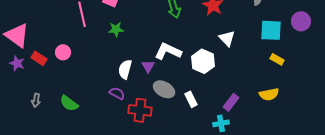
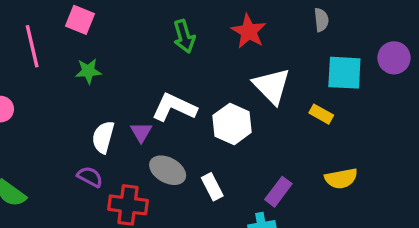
white triangle: (227, 38) -> (272, 86), size x1.4
yellow rectangle: (277, 59) -> (321, 114), moved

